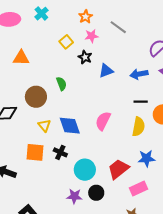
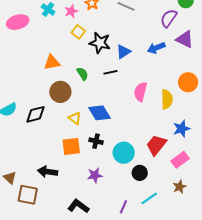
pink star: (92, 36) -> (71, 11), moved
black star: (85, 57) -> (100, 43), size x1.5
orange triangle: (21, 58) -> (52, 62), moved
black line: (141, 102) -> (110, 72), moved
pink semicircle: (103, 121) -> (140, 92), moved
purple star: (74, 196) -> (95, 175), moved

